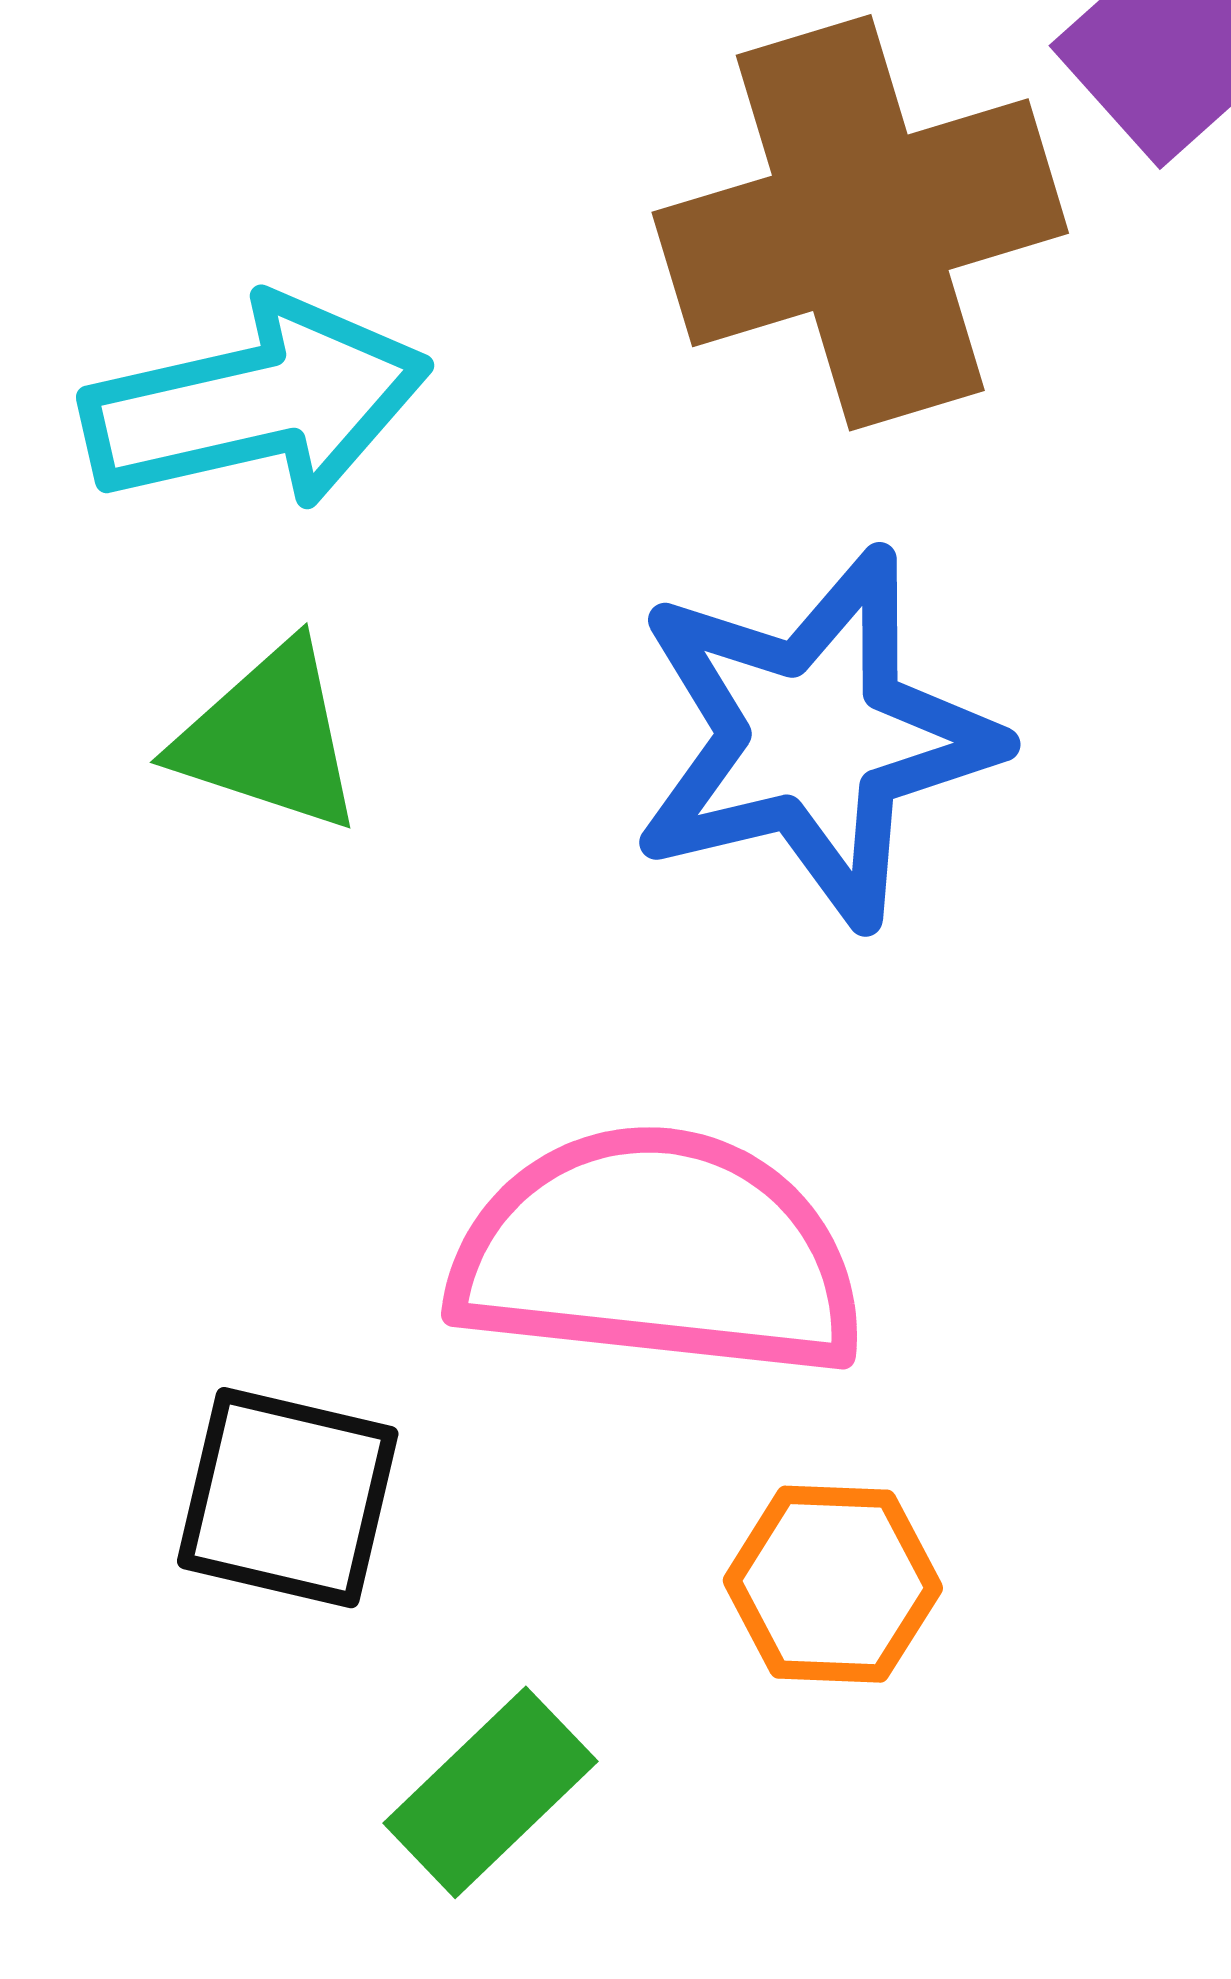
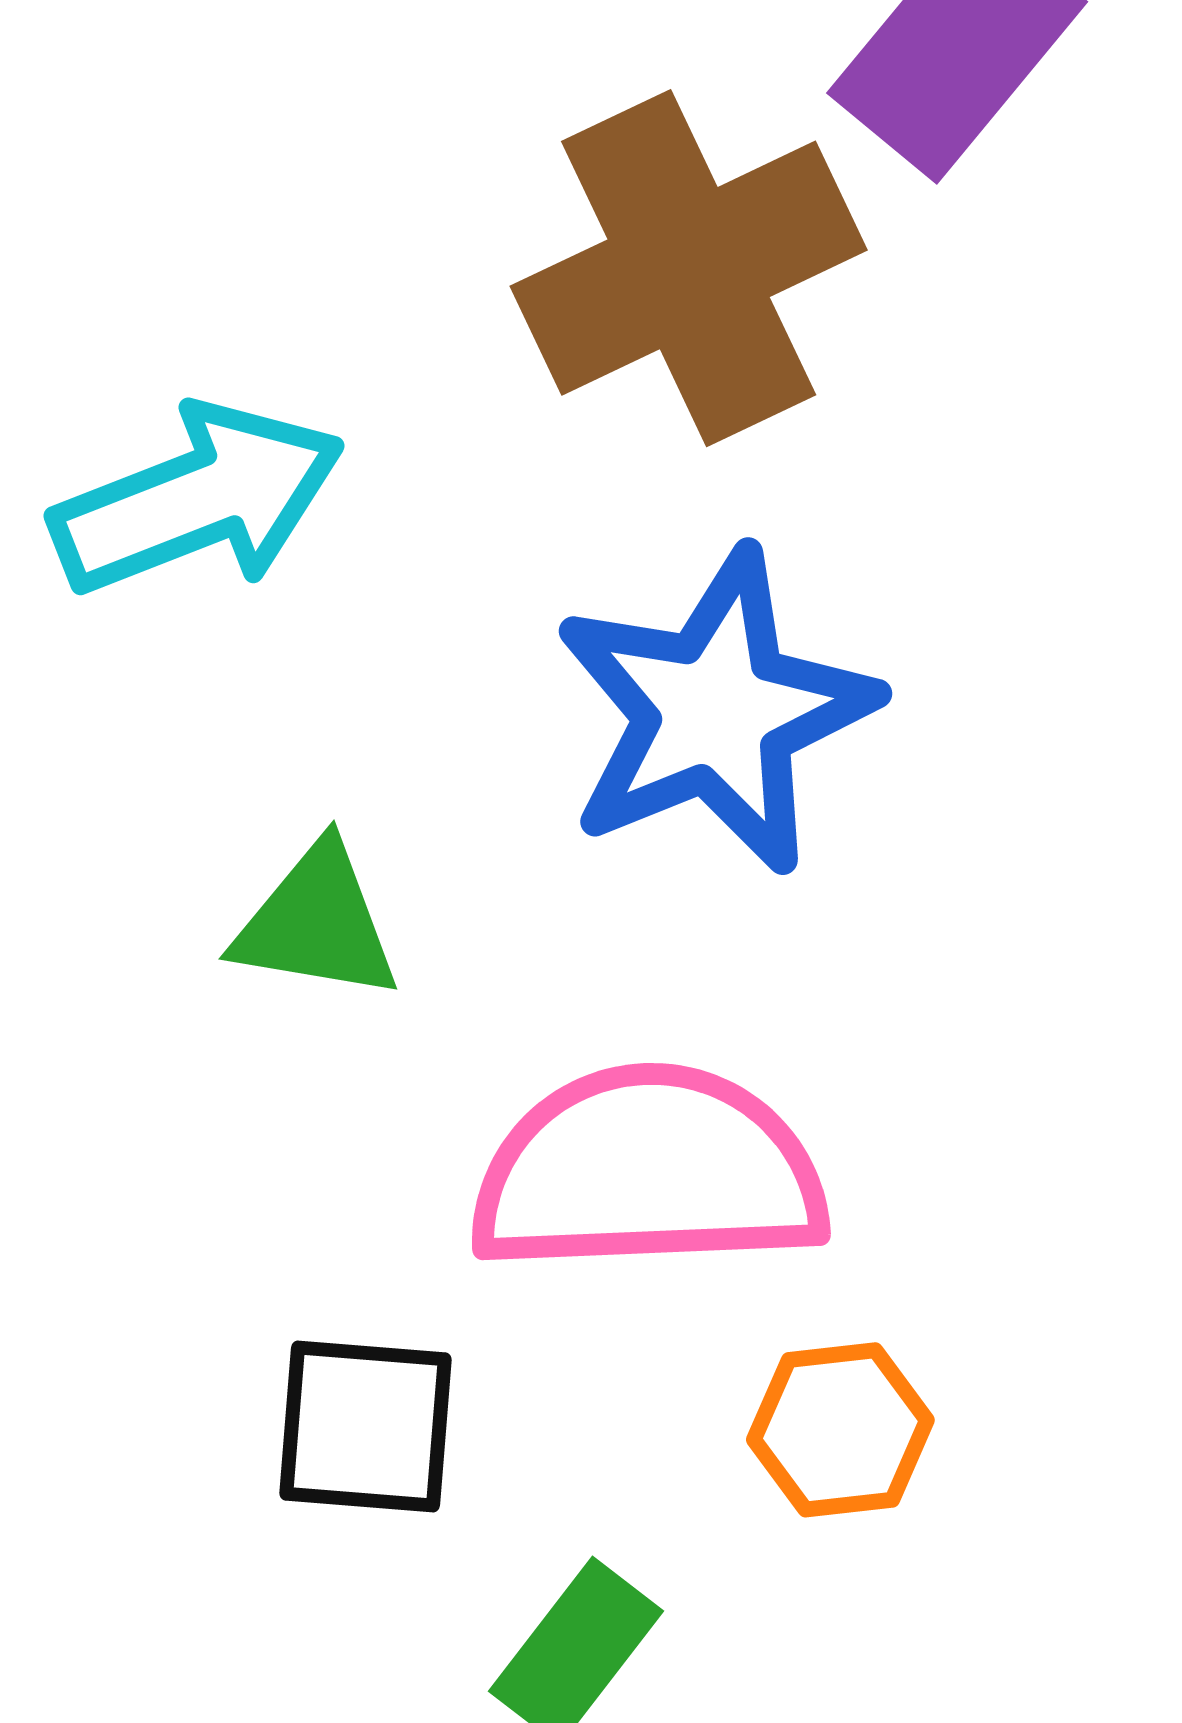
green triangle: (269, 738) -> (317, 923), moved

